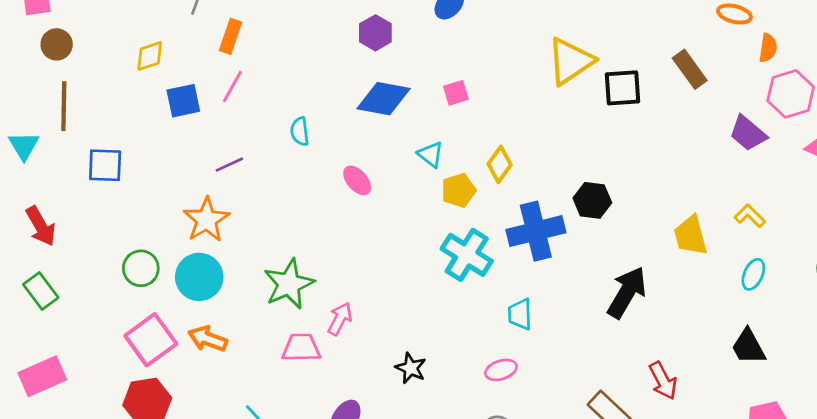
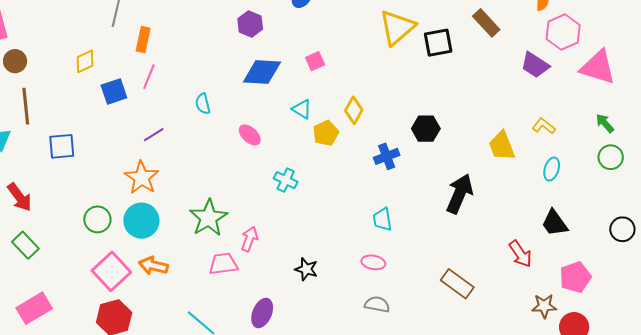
blue cross: (536, 231) -> (387, 156), size x0.6
cyan cross: (467, 255) -> (286, 180), moved, size x0.6
pink ellipse: (501, 370) -> (373, 262), turned 35
red arrow: (663, 381) -> (520, 254), moved

